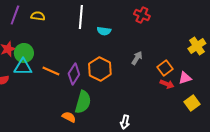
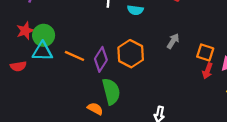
orange square: (165, 68) -> (205, 52), turned -35
red arrow: (167, 84) -> (207, 71), turned 88
green semicircle: (83, 102) -> (111, 91), turned -30

